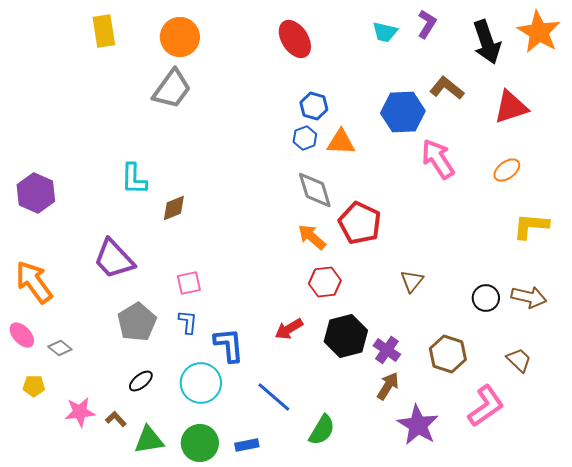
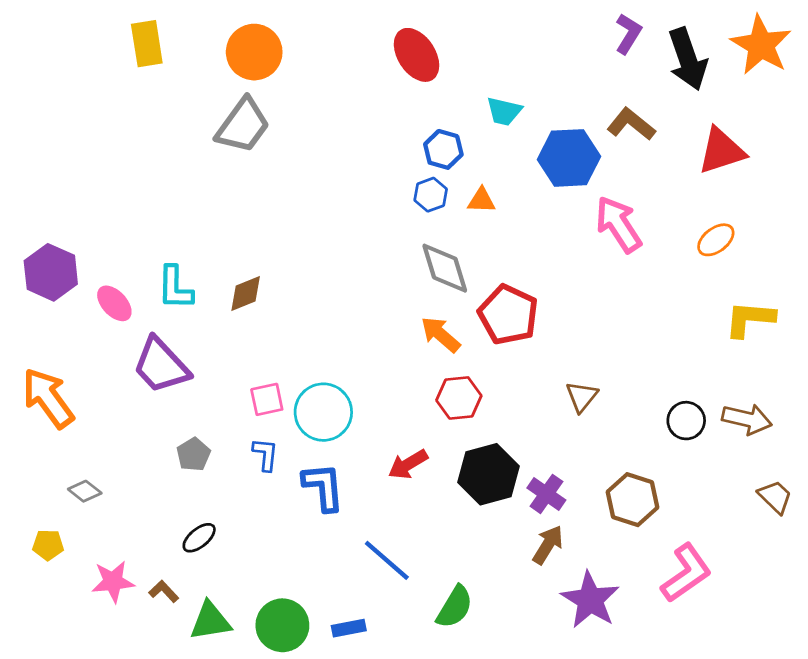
purple L-shape: (427, 24) -> (628, 34), moved
cyan trapezoid: (385, 32) -> (504, 111), moved
orange triangle: (341, 142) -> (481, 200), size x0.7
cyan L-shape: (134, 179) -> (175, 288), moved
gray pentagon: (137, 322) -> (193, 454), size x0.6
pink ellipse: (22, 335) -> (114, 303), moved
brown trapezoid: (519, 360) -> (775, 497), moved
cyan circle: (201, 383) -> (323, 412), moved

